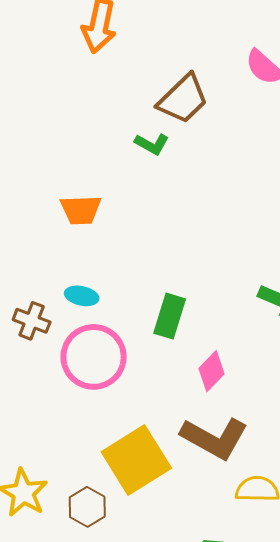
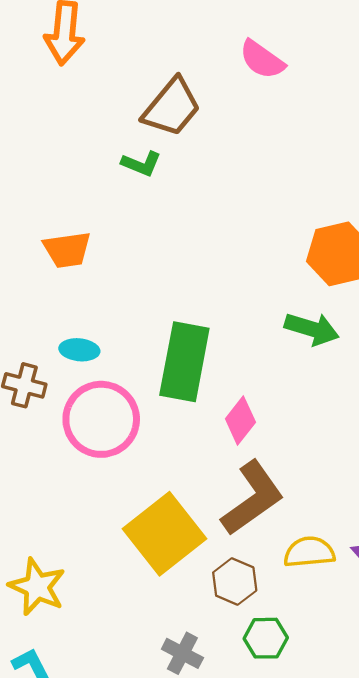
green rectangle: (170, 316) -> (184, 362), size x1.5
brown L-shape: (214, 438) -> (253, 498), turned -58
brown hexagon: (87, 507) -> (235, 581), moved

